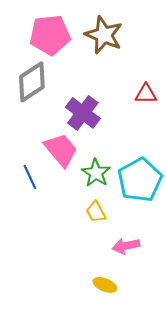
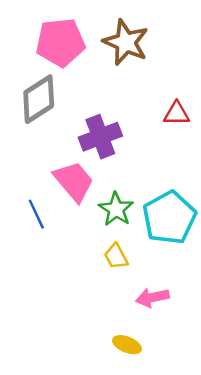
purple cross: (83, 113) -> (100, 137), turned 32

